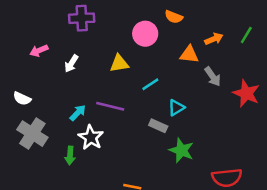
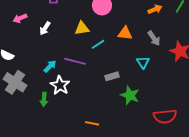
orange triangle: (189, 54) -> (125, 33), moved
cyan line: (150, 84) -> (98, 44), moved
cyan triangle: (176, 108) -> (143, 62), moved, turned -32
gray rectangle: (158, 126) -> (112, 76), turned -40

